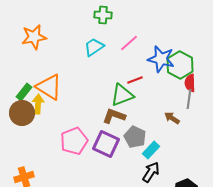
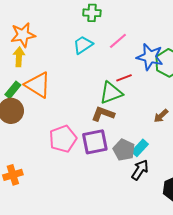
yellow arrow: (38, 104) -> (19, 57), moved
brown arrow: (172, 118) -> (161, 116), turned -77
gray pentagon: (135, 137) -> (124, 150), moved
purple square: (106, 144) -> (95, 142), turned -36

